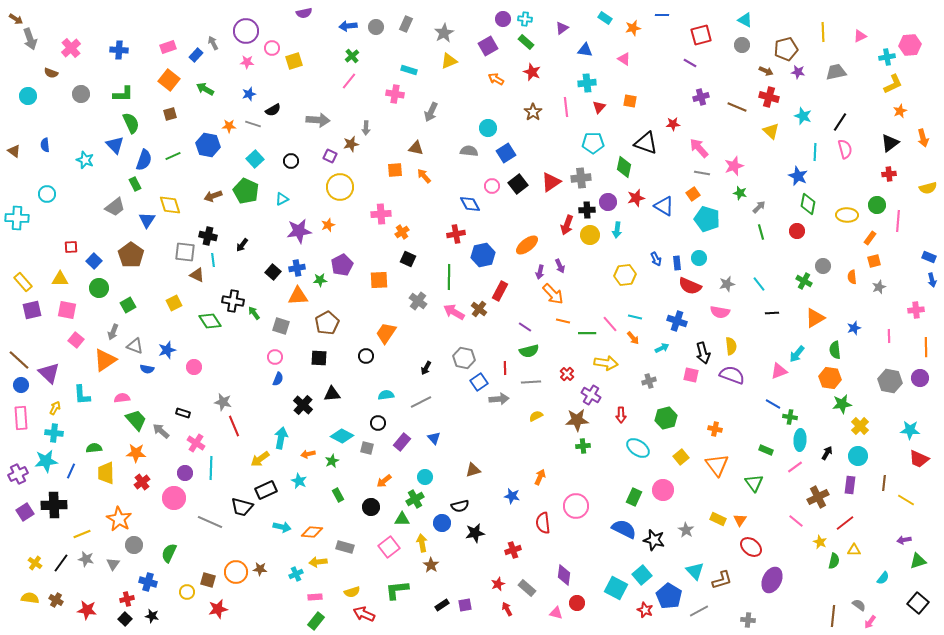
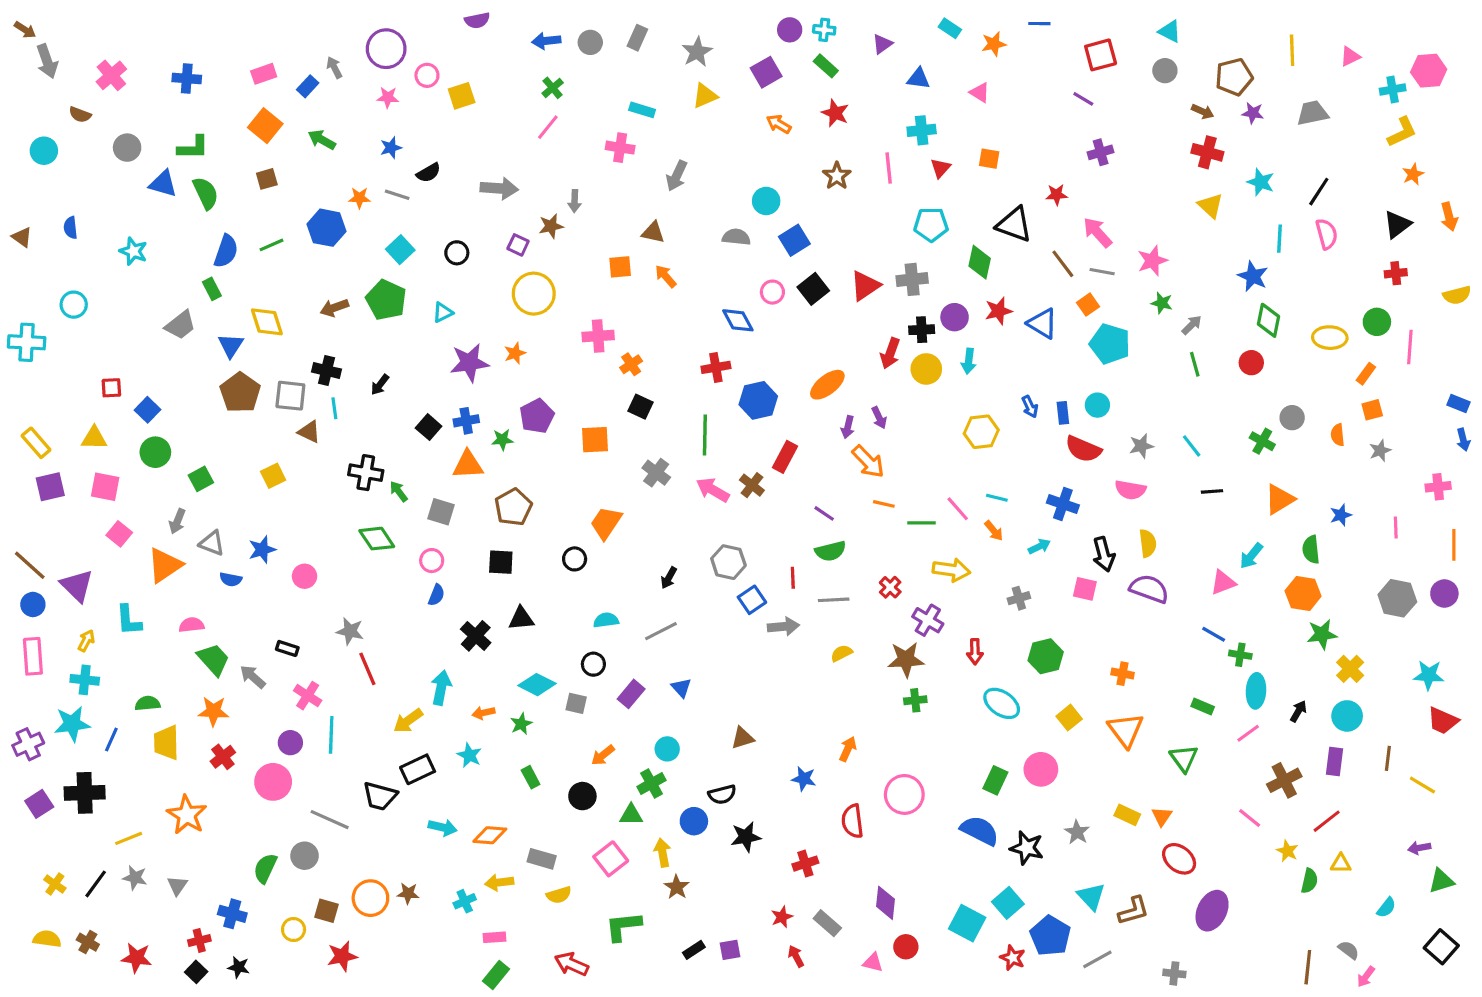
brown line: (737, 107) -> (1063, 264), moved, turned 30
blue triangle: (115, 145) -> (163, 184), moved, turned -30
brown pentagon: (131, 255) -> (240, 393), moved
green diamond: (210, 321) -> (377, 539), moved
gray circle: (134, 545) -> (305, 856), moved
yellow semicircle: (352, 592) -> (559, 895), moved

